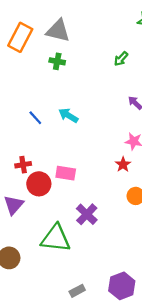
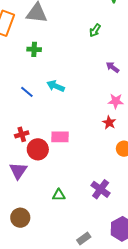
green cross: (57, 61) -> (34, 49), moved
purple cross: (87, 214) -> (101, 189), moved
green triangle: (56, 238) -> (59, 195), size x0.5

